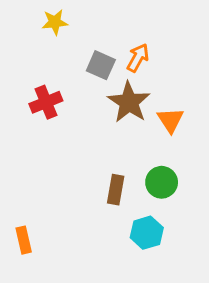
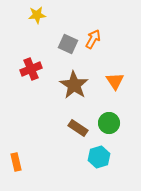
brown star: (129, 102) -> (74, 85), moved
brown rectangle: (116, 190) -> (78, 128), turned -66

